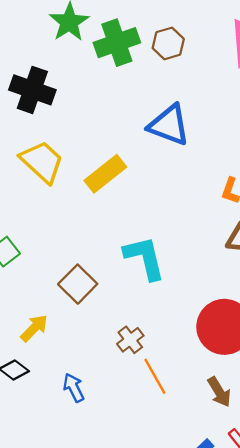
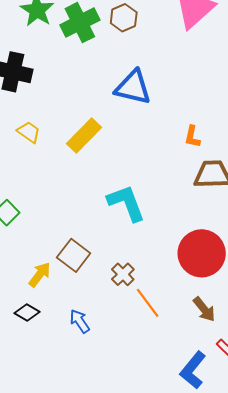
yellow trapezoid: (42, 162) -> (29, 132), size x0.6
brown square: (78, 284) -> (74, 255), moved

